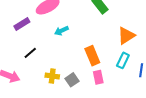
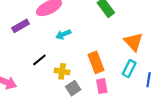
orange triangle: (126, 36) -> (133, 42), turned -42
black line: (30, 53) -> (39, 60), moved
yellow cross: (52, 76) -> (62, 71), moved

